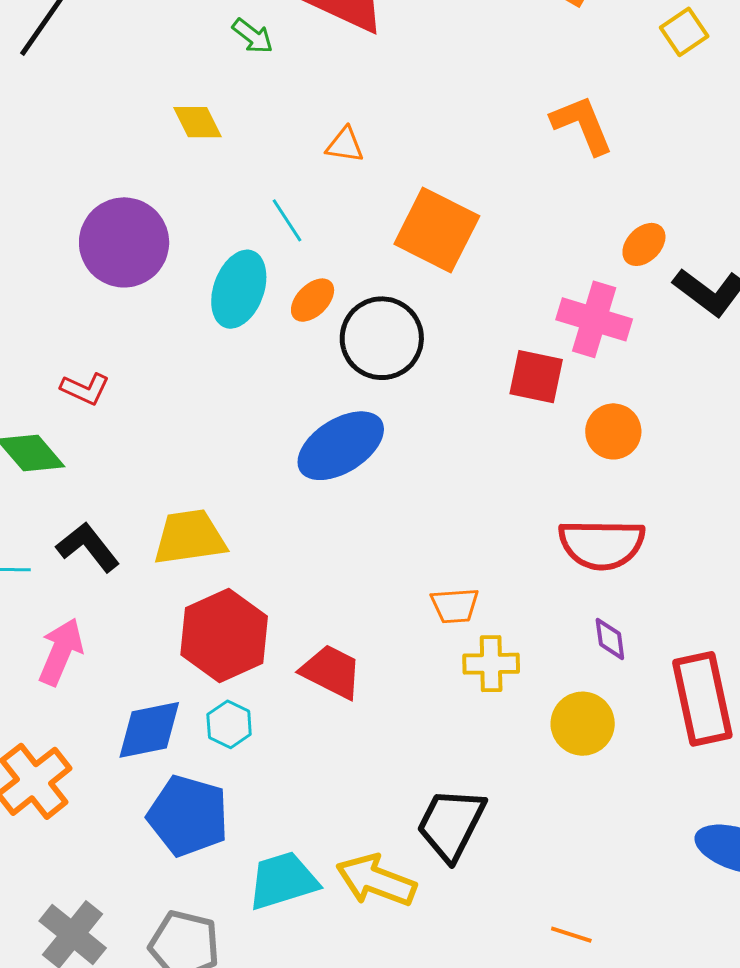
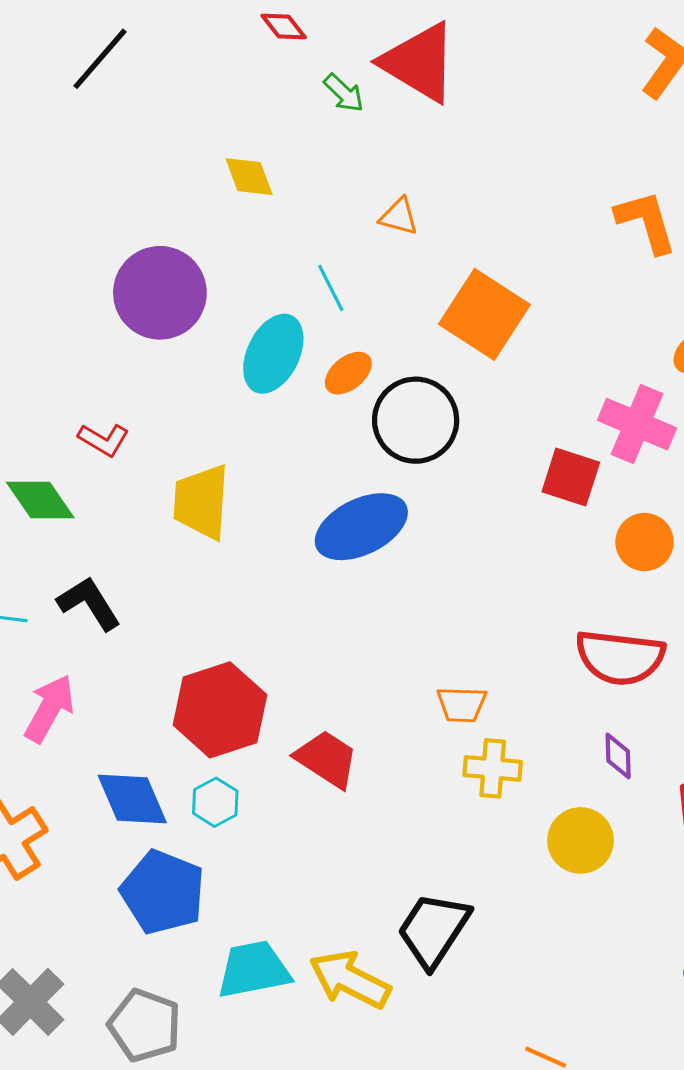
green arrow: (253, 36) -> (344, 93), moved
yellow trapezoid: (190, 537) -> (201, 502), moved, turned -84
blue diamond: (149, 730) -> (132, 799), turned 72

